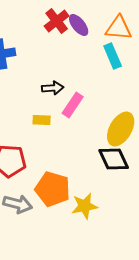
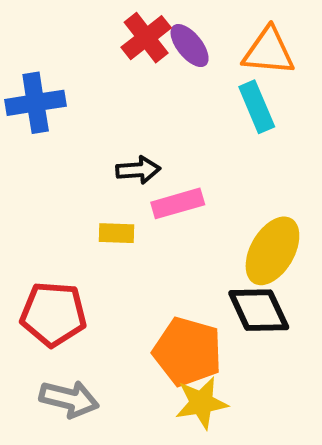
pink rectangle: (73, 105) -> (178, 203), turned 40
orange pentagon: (53, 189) -> (188, 352), moved

